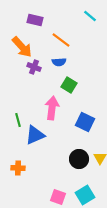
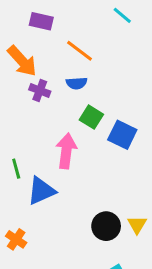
blue square: (85, 122) -> (122, 135), moved
orange cross: (18, 168) -> (16, 239), turned 32

